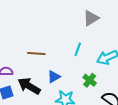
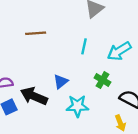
brown line: (36, 53) -> (36, 33), moved

